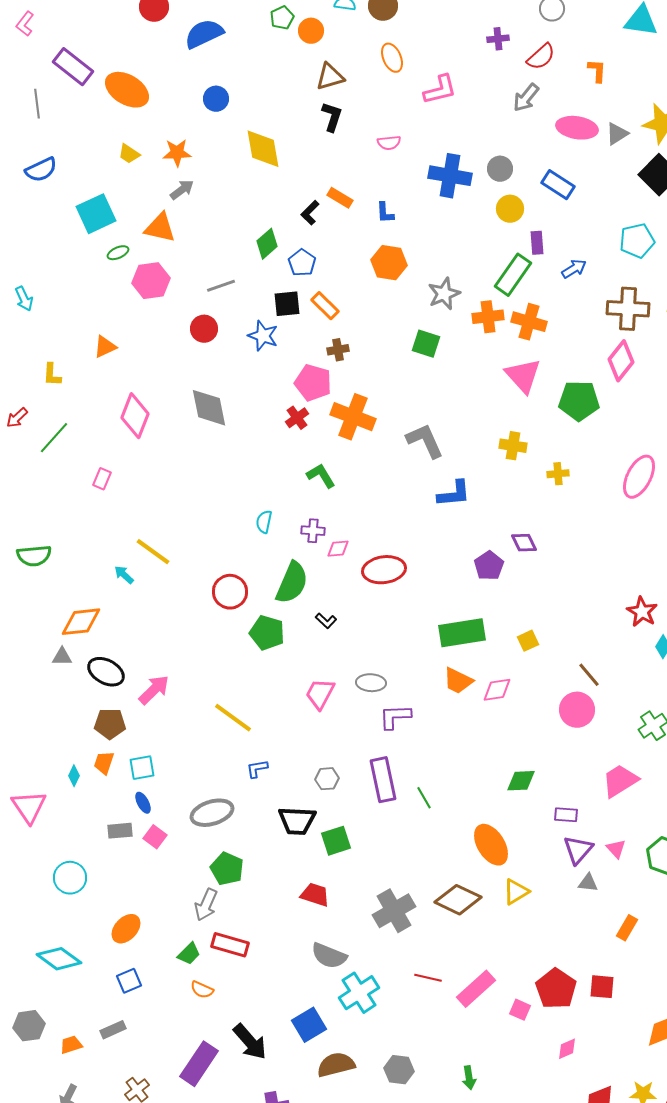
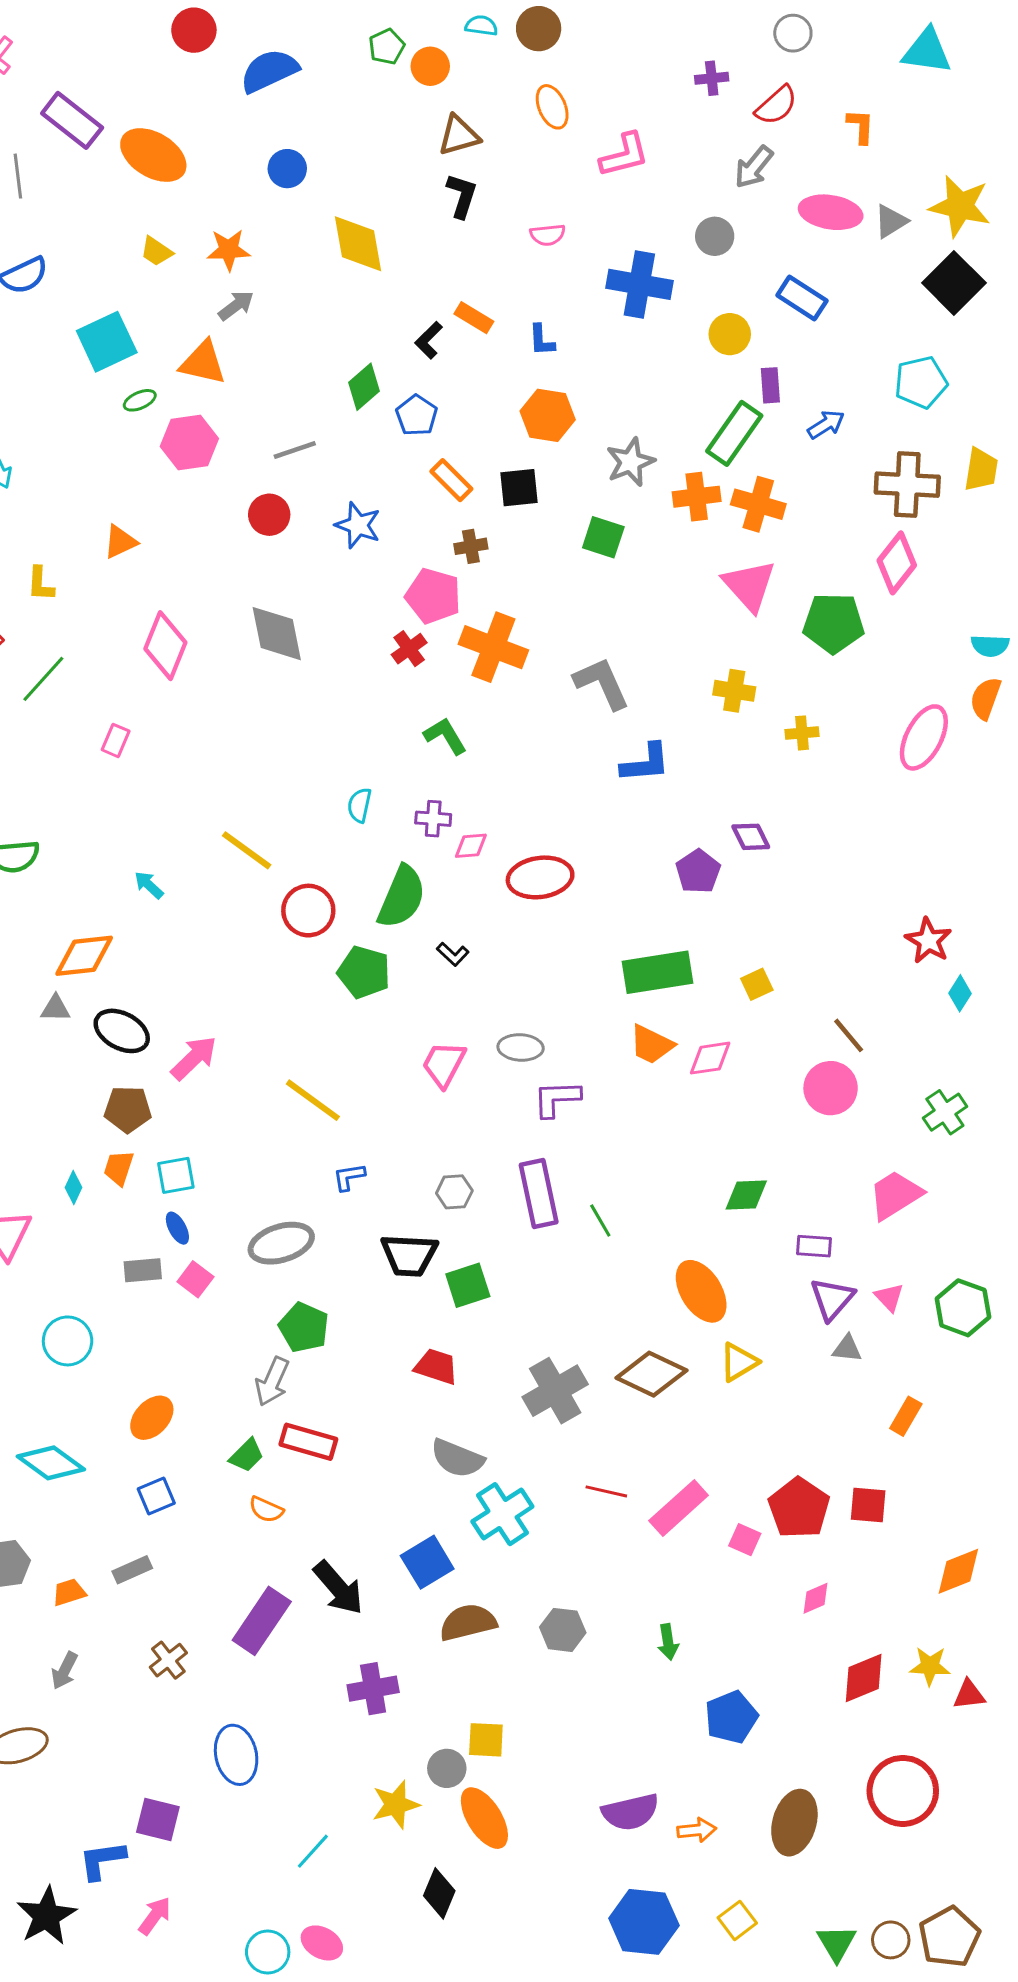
gray circle: (500, 169) -> (715, 236), moved
black square: (287, 304) -> (519, 488), moved
yellow line: (153, 552) -> (247, 850), moved

